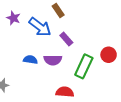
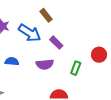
blue semicircle: (30, 60) -> (12, 61), moved
green rectangle: (84, 66) -> (76, 68), size x0.6

